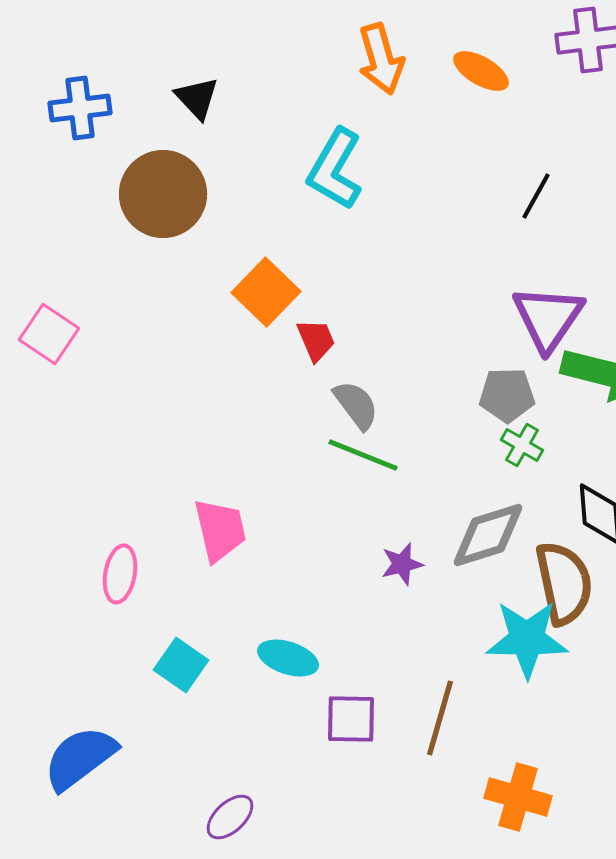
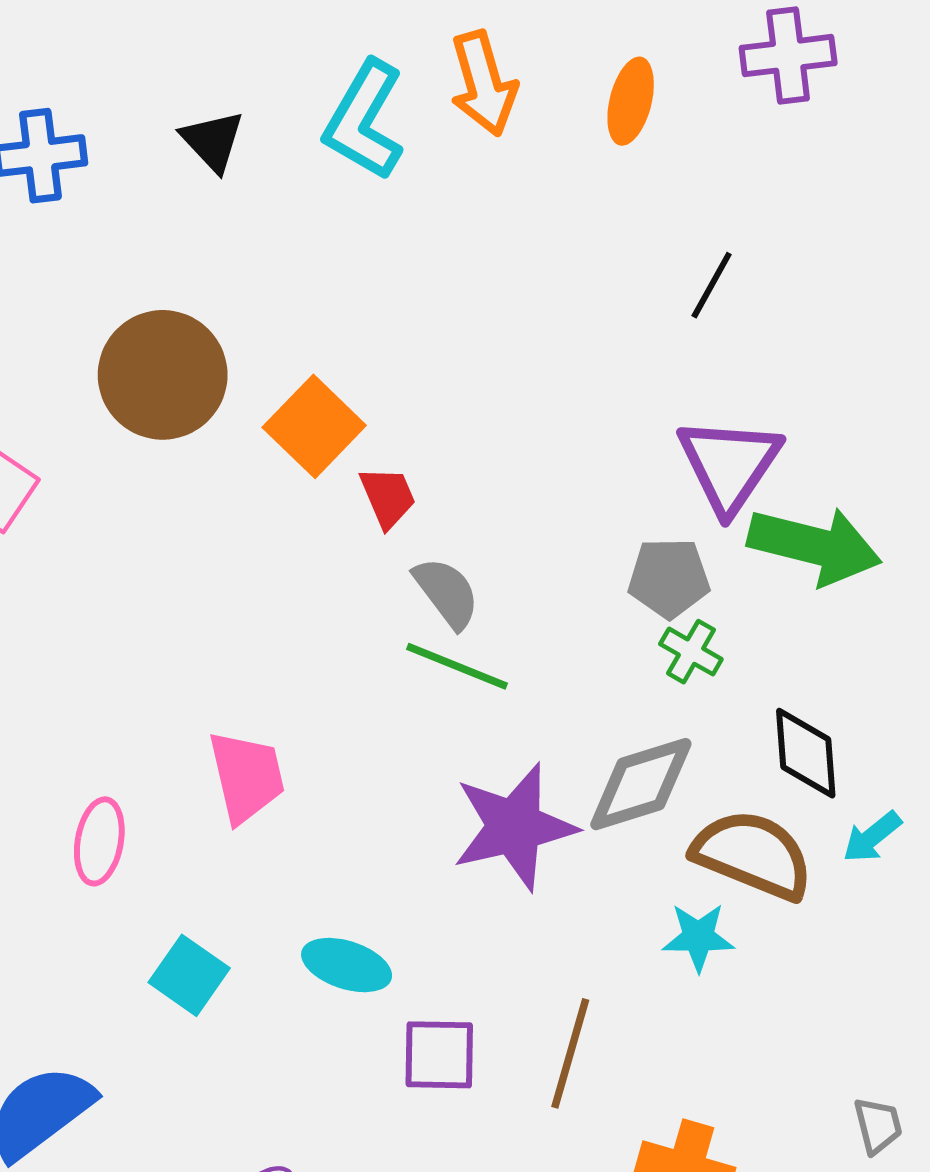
orange ellipse: (481, 71) -> (631, 101), turned 74
cyan L-shape: (335, 169) -> (364, 120), moved
brown circle: (163, 194) -> (163, 375), moved
purple star: (402, 564) -> (514, 827), size x2.0
brown semicircle: (564, 583) -> (753, 855), turned -56
cyan star: (527, 639) -> (698, 937), size x0.6

